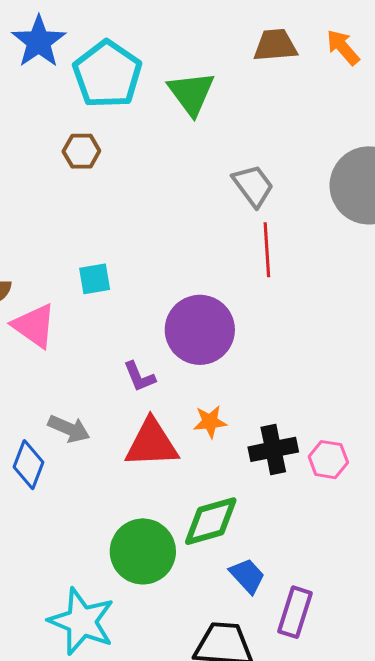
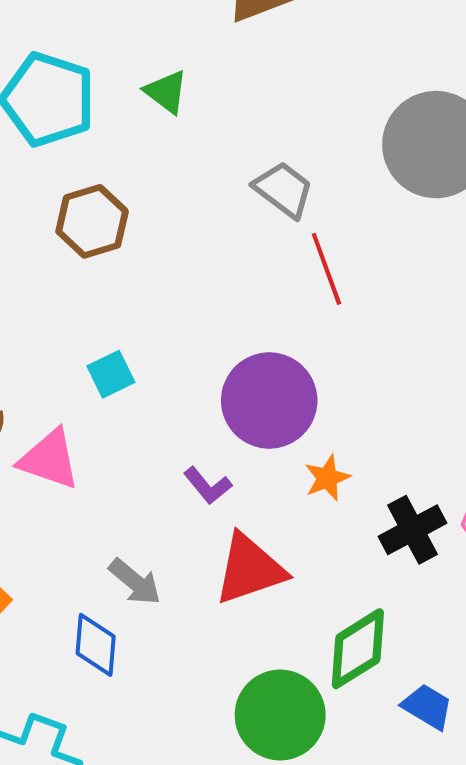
green triangle: (191, 93) -> (166, 92), size x0.7
brown hexagon: (81, 151) -> (92, 221), moved, size x1.4
orange star: (210, 422) -> (327, 478), moved
gray arrow: (69, 429) -> (135, 582), turned 33

